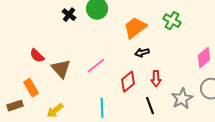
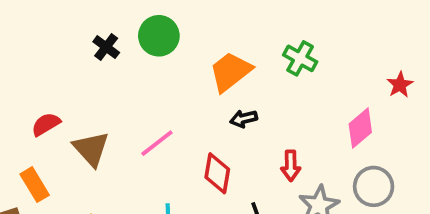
red semicircle: (37, 56) -> (46, 124), turned 105
red arrow: (156, 79) -> (291, 166), moved
red diamond: (128, 82) -> (217, 173), turned -40

